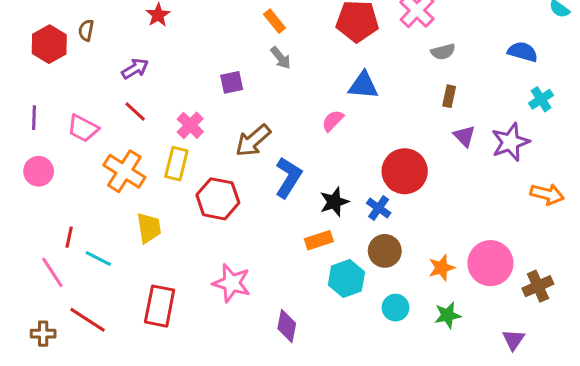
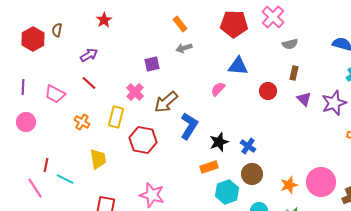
gray arrow: (281, 58) -> (184, 48), turned 112
pink cross: (190, 125) -> (135, 92), moved
orange cross: (124, 171) -> (82, 122), size x0.6
red circle: (405, 171) -> (268, 91), moved, size x0.6

